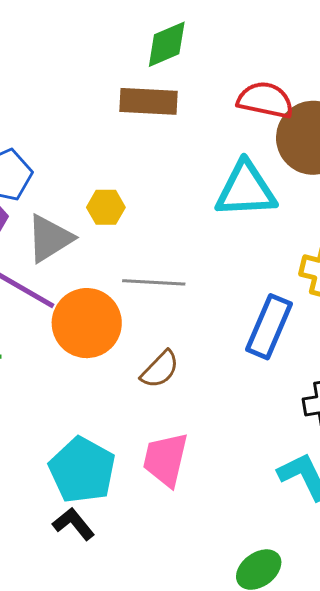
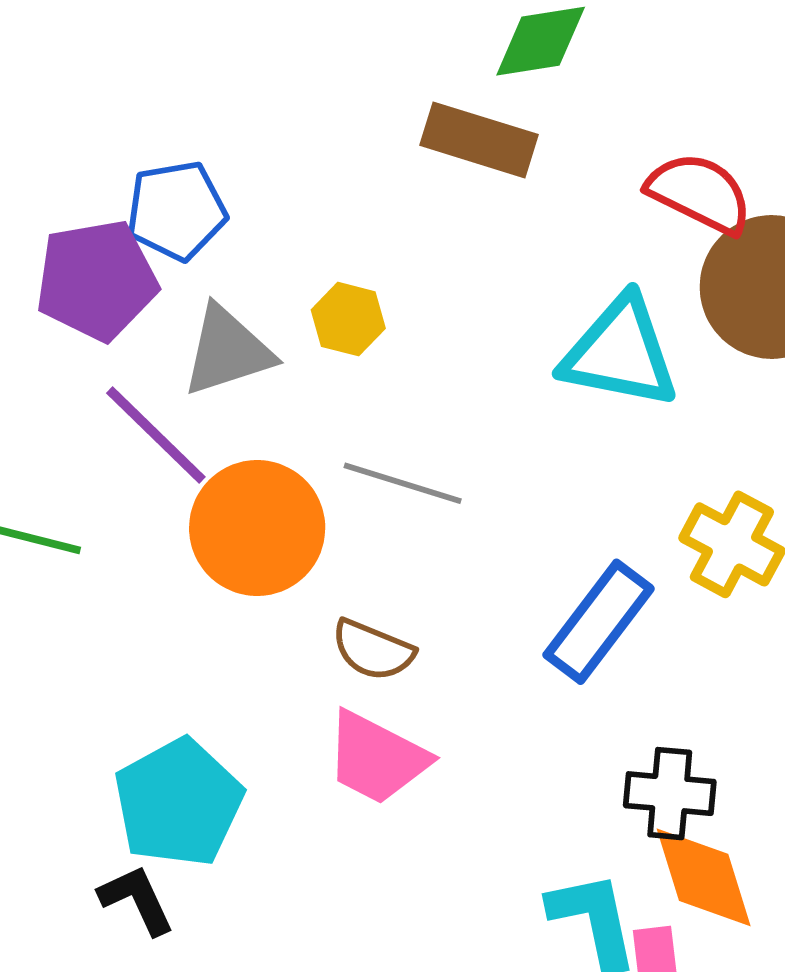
brown semicircle: (160, 369) -> (373, 650), turned 54
pink trapezoid: (165, 459) -> (377, 758), moved, turned -90

